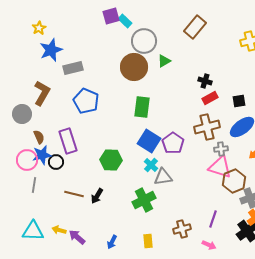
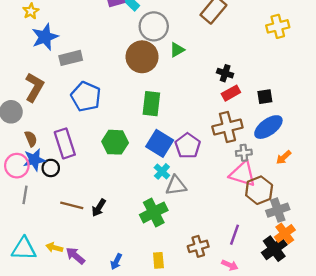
green hexagon: (111, 160) -> (115, 142), moved

